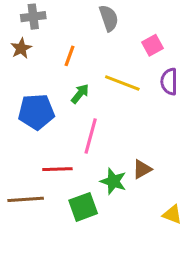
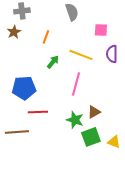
pink square: (153, 45) -> (101, 30), turned 32
blue pentagon: (36, 112) -> (24, 88), moved
pink line: (91, 136) -> (76, 84), moved
green square: (83, 207) -> (91, 137), moved

